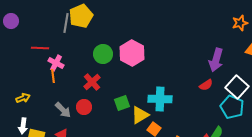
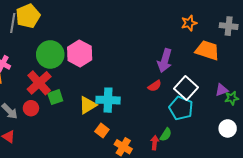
green circle: (103, 54) -> (50, 54), size x1.4
red cross: (92, 82) -> (39, 83), size x1.4
green square: (122, 103) -> (55, 97), moved
yellow triangle: (140, 115) -> (88, 105), moved

